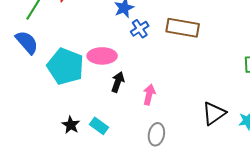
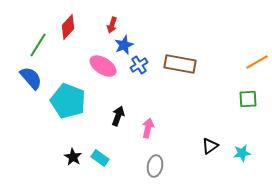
pink ellipse: (102, 56) -> (103, 66), moved, turned 32
black triangle: (214, 113) -> (210, 146), size x0.7

